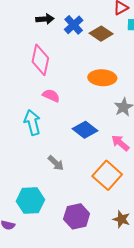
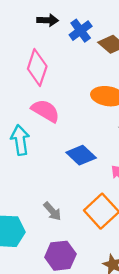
pink semicircle: (51, 96) -> (45, 111), size x1.4
gray arrow: (56, 163) -> (52, 211), moved

